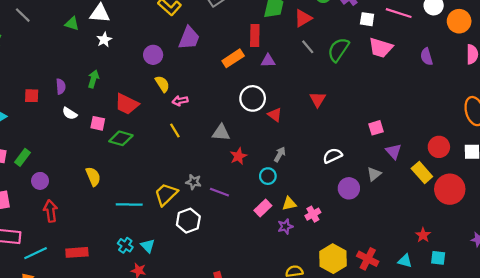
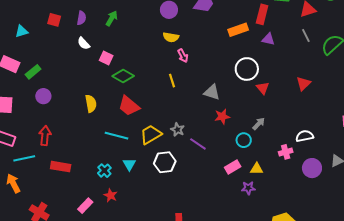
yellow semicircle: (162, 84) -> (171, 37), turned 119
pink arrow: (180, 101) -> (183, 56), turned -120
red trapezoid: (127, 104) -> (129, 106), moved
red arrow: (50, 211) -> (45, 136), moved
pink cross: (313, 214) -> (286, 152), moved
cyan triangle: (148, 246) -> (129, 164), moved

